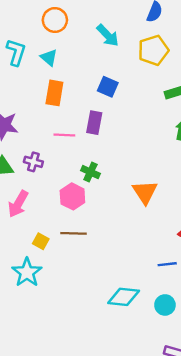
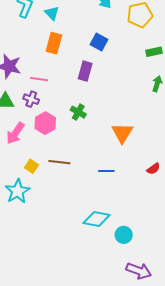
pink line: (64, 135) -> (39, 79), moved
pink hexagon: (72, 196) -> (45, 123), moved
blue line: (167, 264) -> (106, 171), moved
cyan circle: (165, 305) -> (124, 235), moved

